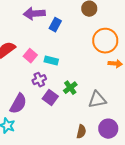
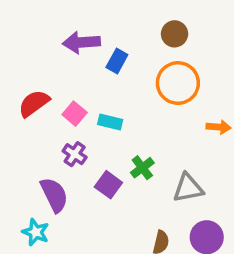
orange circle: (105, 41) -> (178, 83), moved
purple cross: (39, 80) -> (75, 154), moved, turned -32
purple semicircle: (18, 104) -> (54, 195), turned -55

